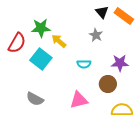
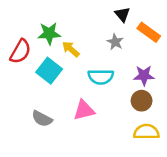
orange rectangle: (124, 16) -> (149, 32), moved
cyan semicircle: (84, 64) -> (101, 77), size x1.5
brown circle: (108, 84) -> (142, 101), moved
pink triangle: (79, 100) -> (84, 110), moved

